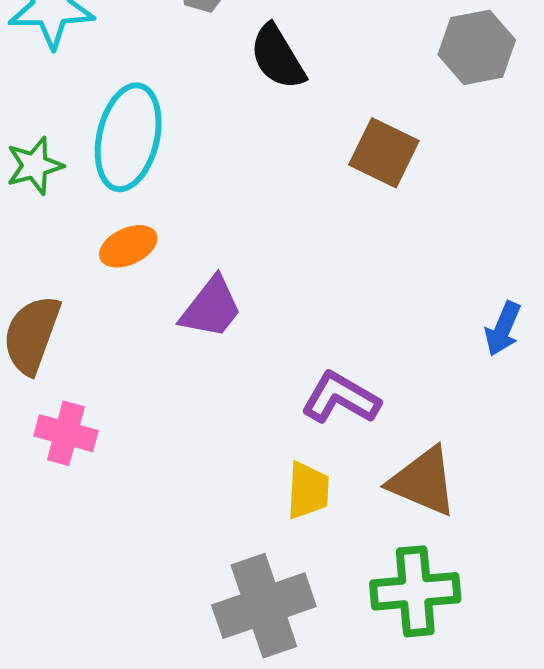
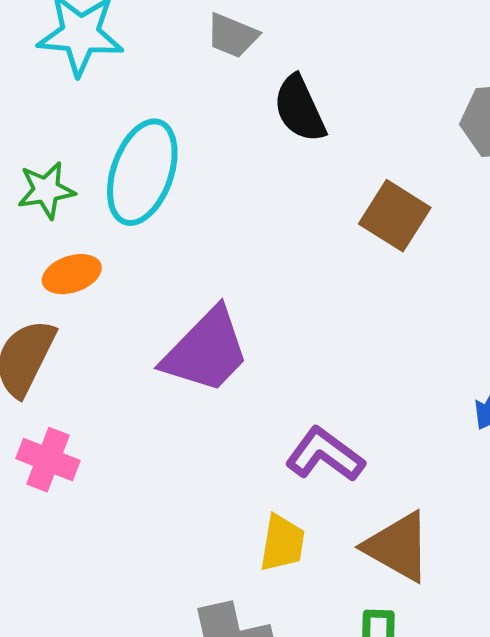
orange ellipse: (128, 246) -> (72, 274), moved
purple trapezoid: (211, 308) -> (206, 351), size x1.4

